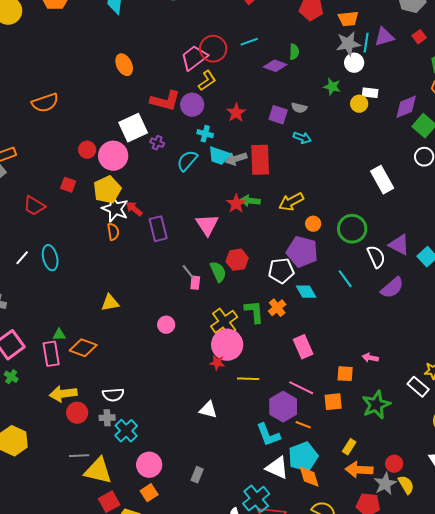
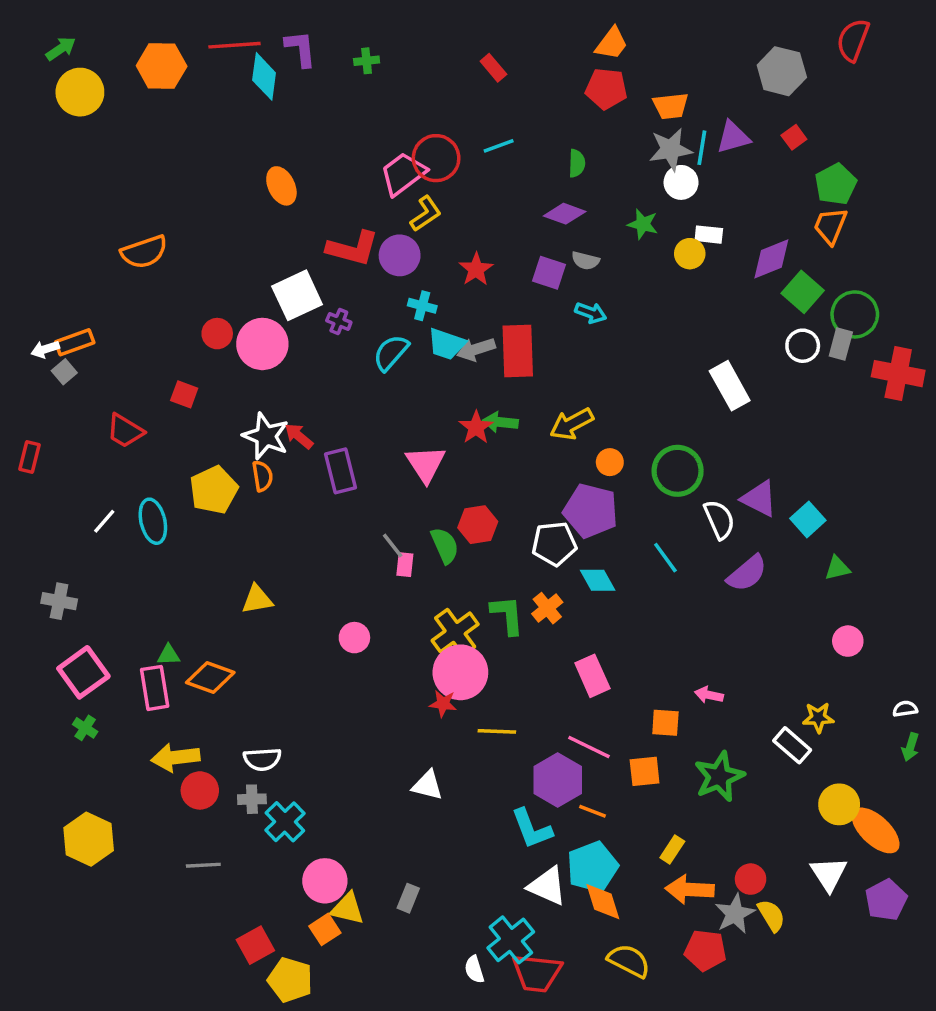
purple diamond: (275, 66) -> (565, 214), moved
yellow pentagon: (107, 190) -> (214, 490), moved
yellow triangle: (98, 471) -> (347, 909), moved, size x0.7

